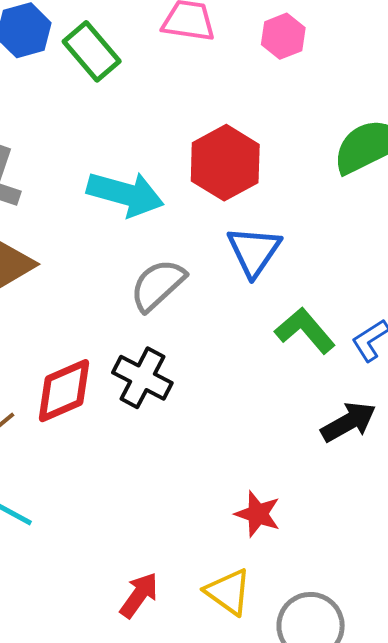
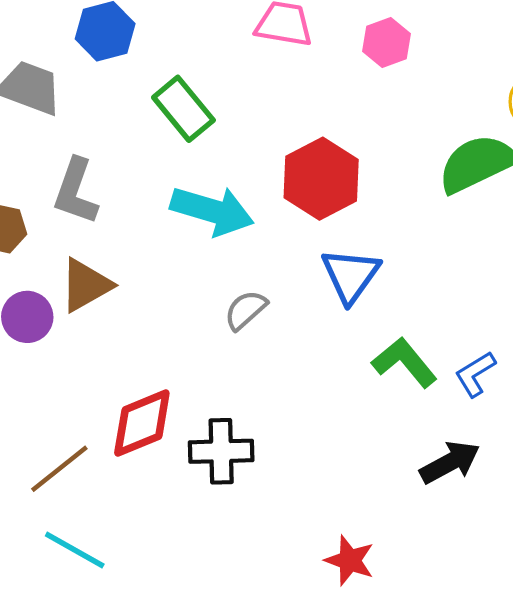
green rectangle: (92, 51) -> (183, 109), moved
gray semicircle: (158, 285) -> (246, 310), size x0.7
black cross: (142, 378) -> (221, 451), moved, turned -30

